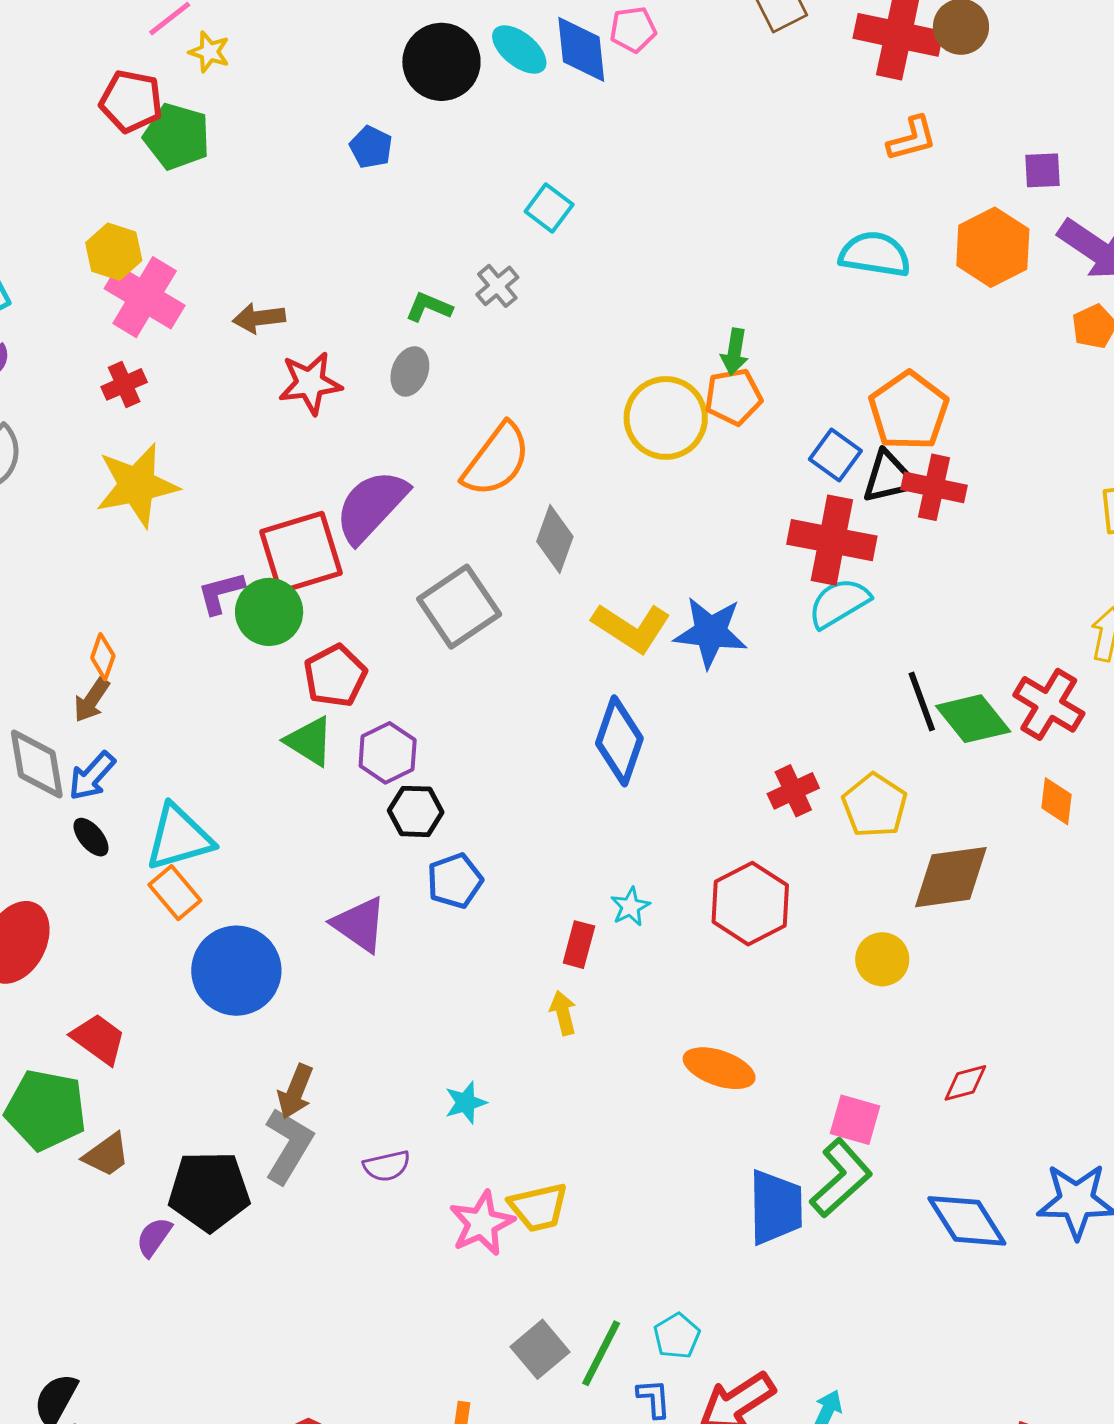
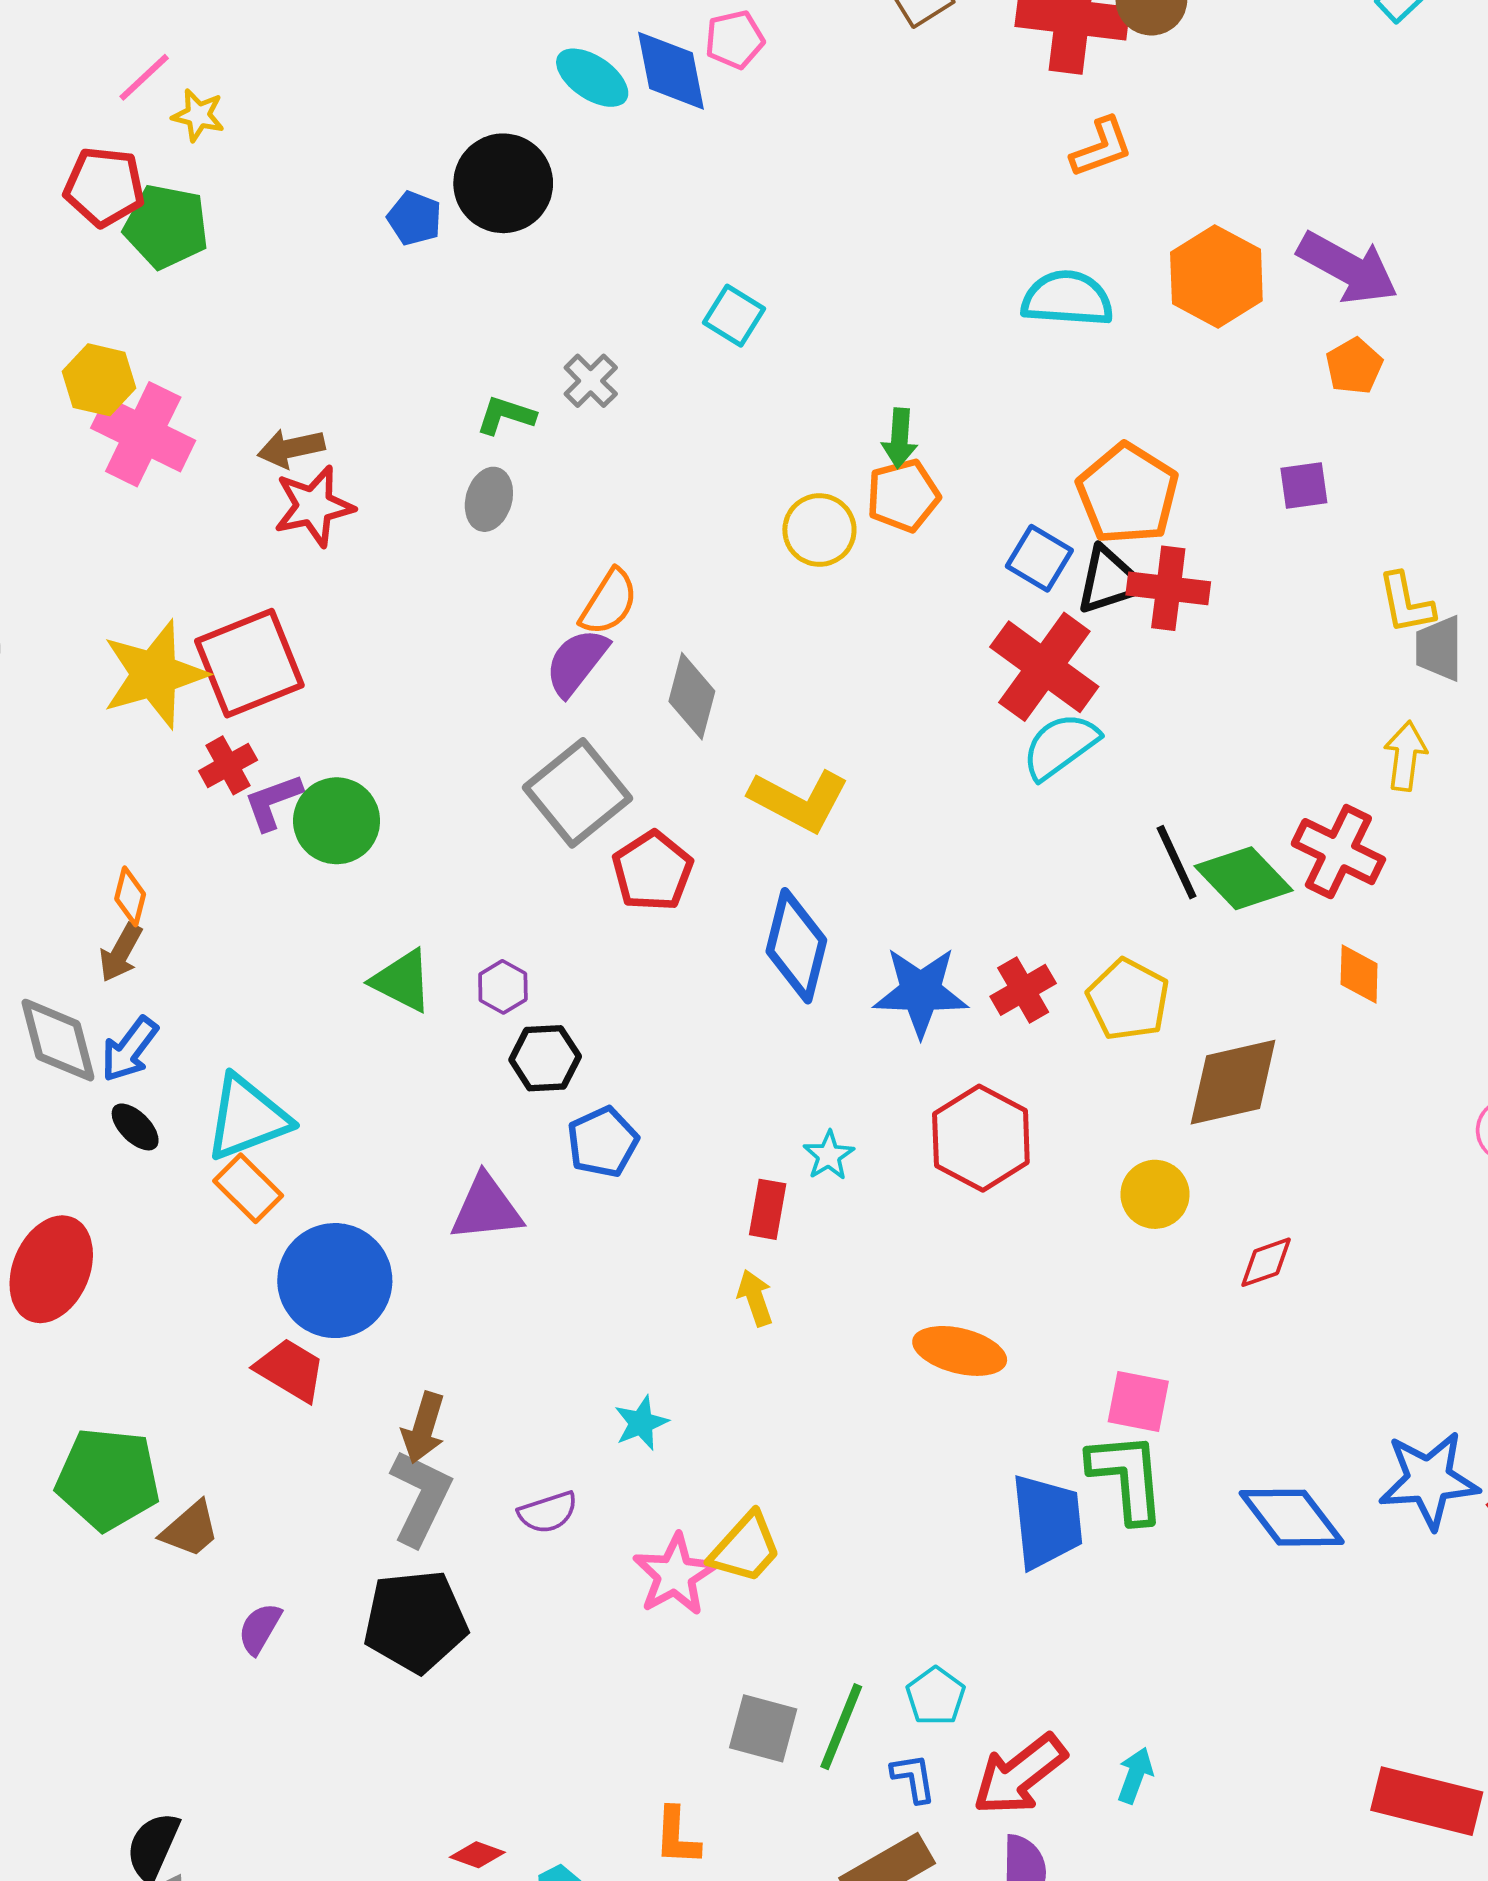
black circle: (441, 62) -> (503, 183), moved
purple square: (1042, 170) -> (1304, 486), moved
cyan square: (549, 208) -> (734, 316), moved
red star: (310, 383) -> (314, 506), moved
red cross: (124, 384) -> (228, 765), moved
yellow circle: (666, 418) -> (819, 530), size x0.7
orange semicircle: (496, 460) -> (609, 602), size x0.7
purple semicircle: (371, 506) -> (577, 662), moved, size x0.7
red cross: (832, 540) -> (1044, 667), turned 30
red square: (301, 552) -> (249, 663), moved
blue star: (710, 632) -> (921, 992), moved
red pentagon: (335, 676) -> (652, 871), moved
purple hexagon: (388, 753) -> (503, 987), size x0.7
purple triangle: (360, 924) -> (486, 1208), turned -36
red trapezoid: (98, 1039) -> (290, 1370), moved
red diamond: (965, 1083) -> (1266, 1262), moved
green L-shape: (841, 1178) -> (1127, 1477), turned -48
black pentagon: (209, 1191) -> (416, 1621), moved
yellow trapezoid: (539, 1207) -> (745, 1548), turned -30
gray square: (540, 1349) -> (763, 1728), turned -30

